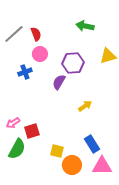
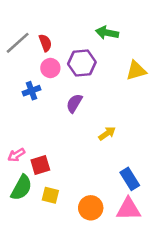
purple hexagon: (73, 63) -> (82, 63), moved
blue rectangle: (92, 144) -> (130, 179), moved
yellow square: (57, 151) -> (50, 195), moved

